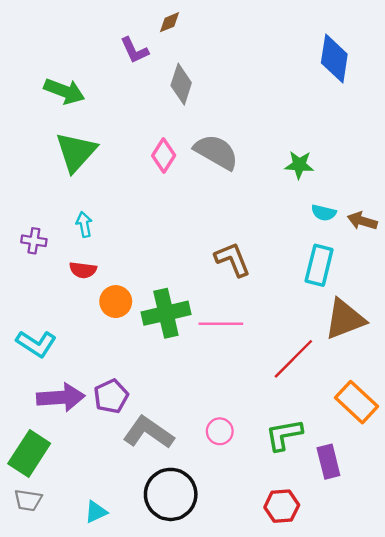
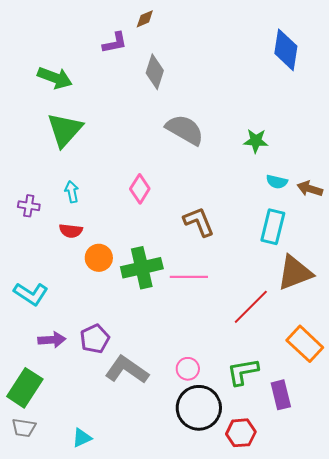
purple L-shape: (134, 50) -> (115, 43), turned -76
pink diamond: (164, 155) -> (140, 189), moved
purple arrow: (61, 397) -> (52, 340), size x0.7
black circle: (171, 494) -> (199, 408), moved

